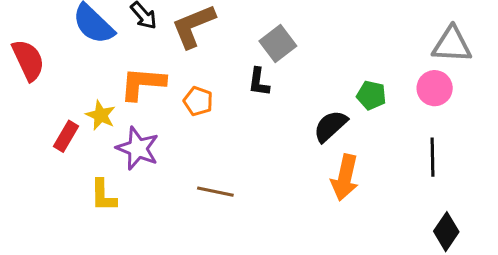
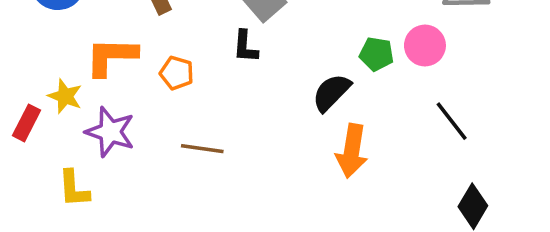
pink circle: (435, 88) -> (425, 46), moved
black line: (433, 157) -> (452, 121), turned -33
brown line: (215, 192) -> (202, 149), moved

